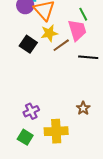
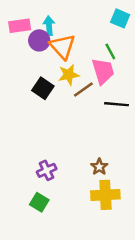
brown star: (83, 108) -> (99, 167), moved
yellow cross: (56, 131) -> (105, 195), moved

